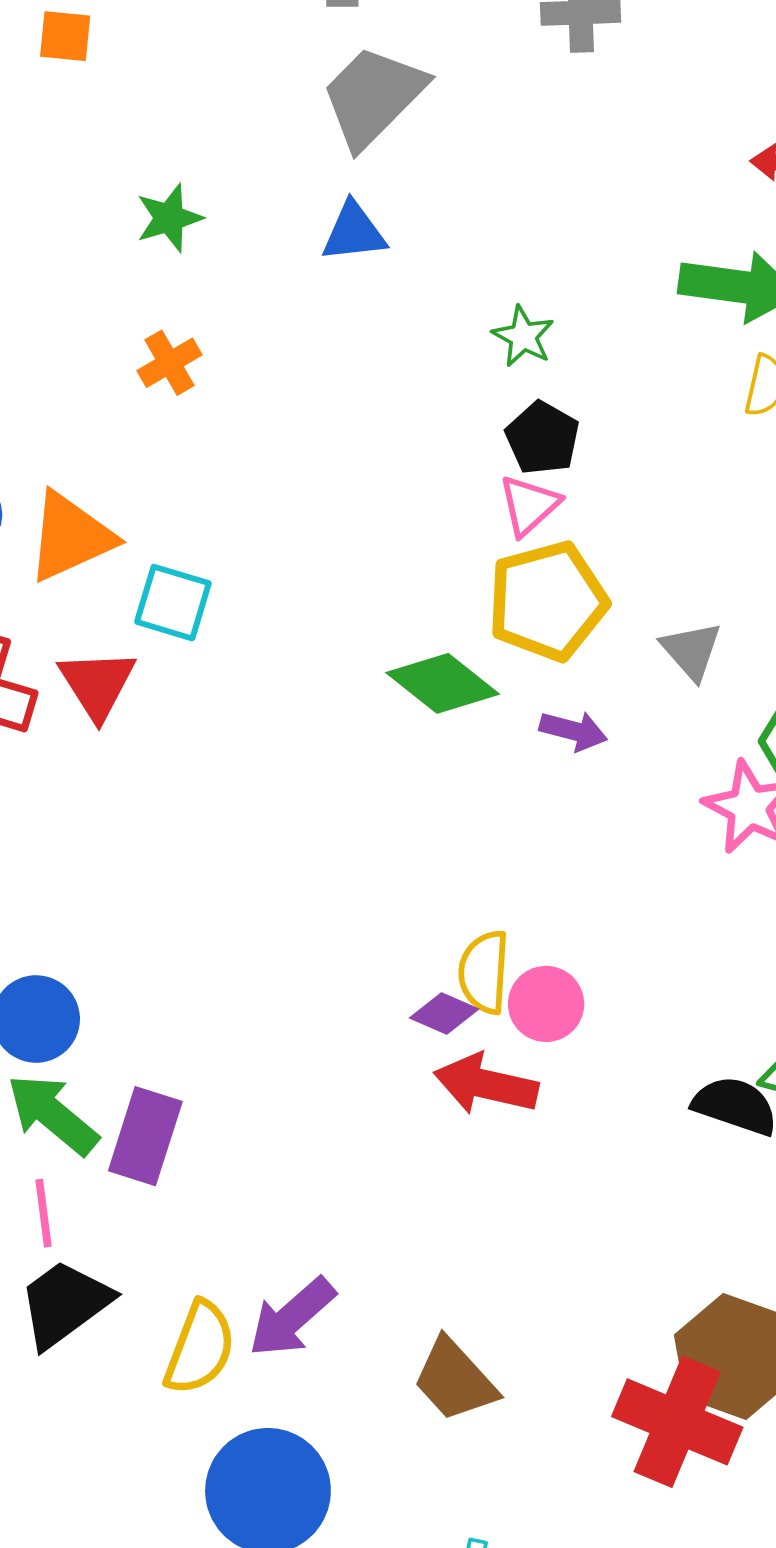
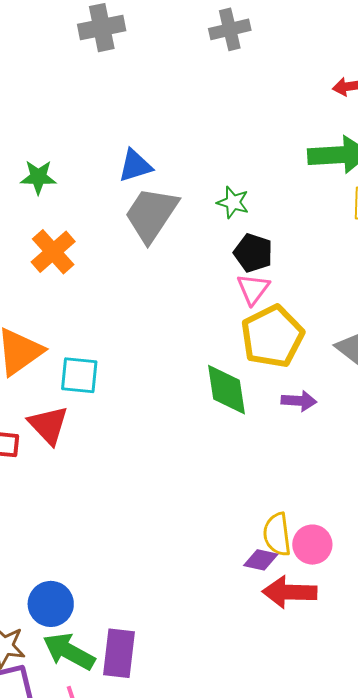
gray trapezoid: (373, 97) -> (151, 214), moved
green star: (169, 218) -> (38, 177), turned 30
orange cross: (170, 363) -> (53, 252), size x1.4
green diamond: (443, 683) -> (227, 390), turned 54

